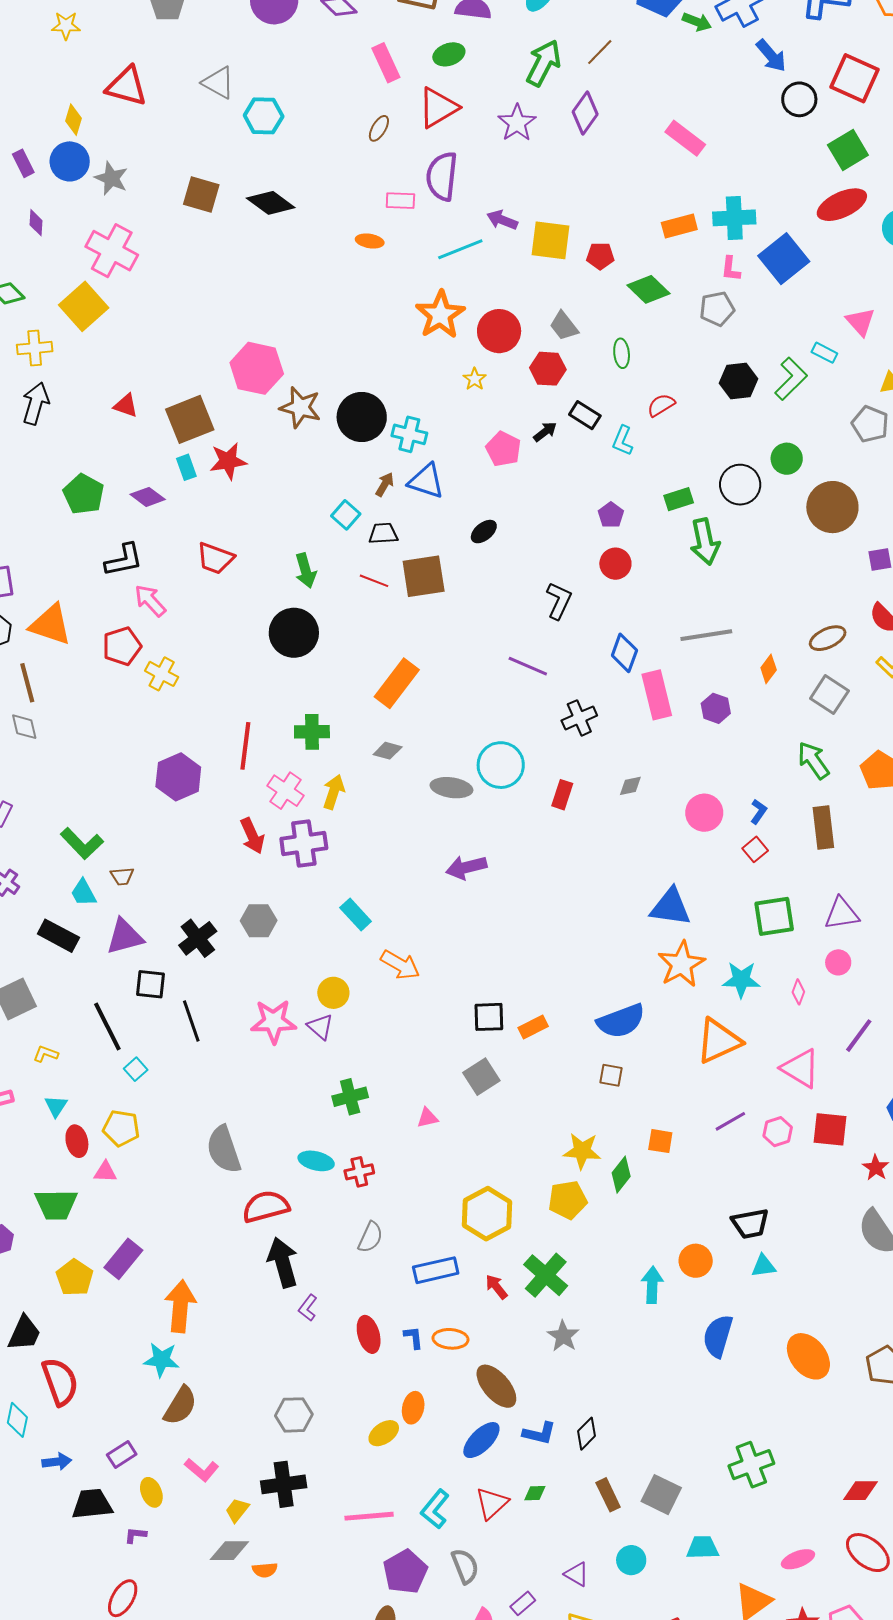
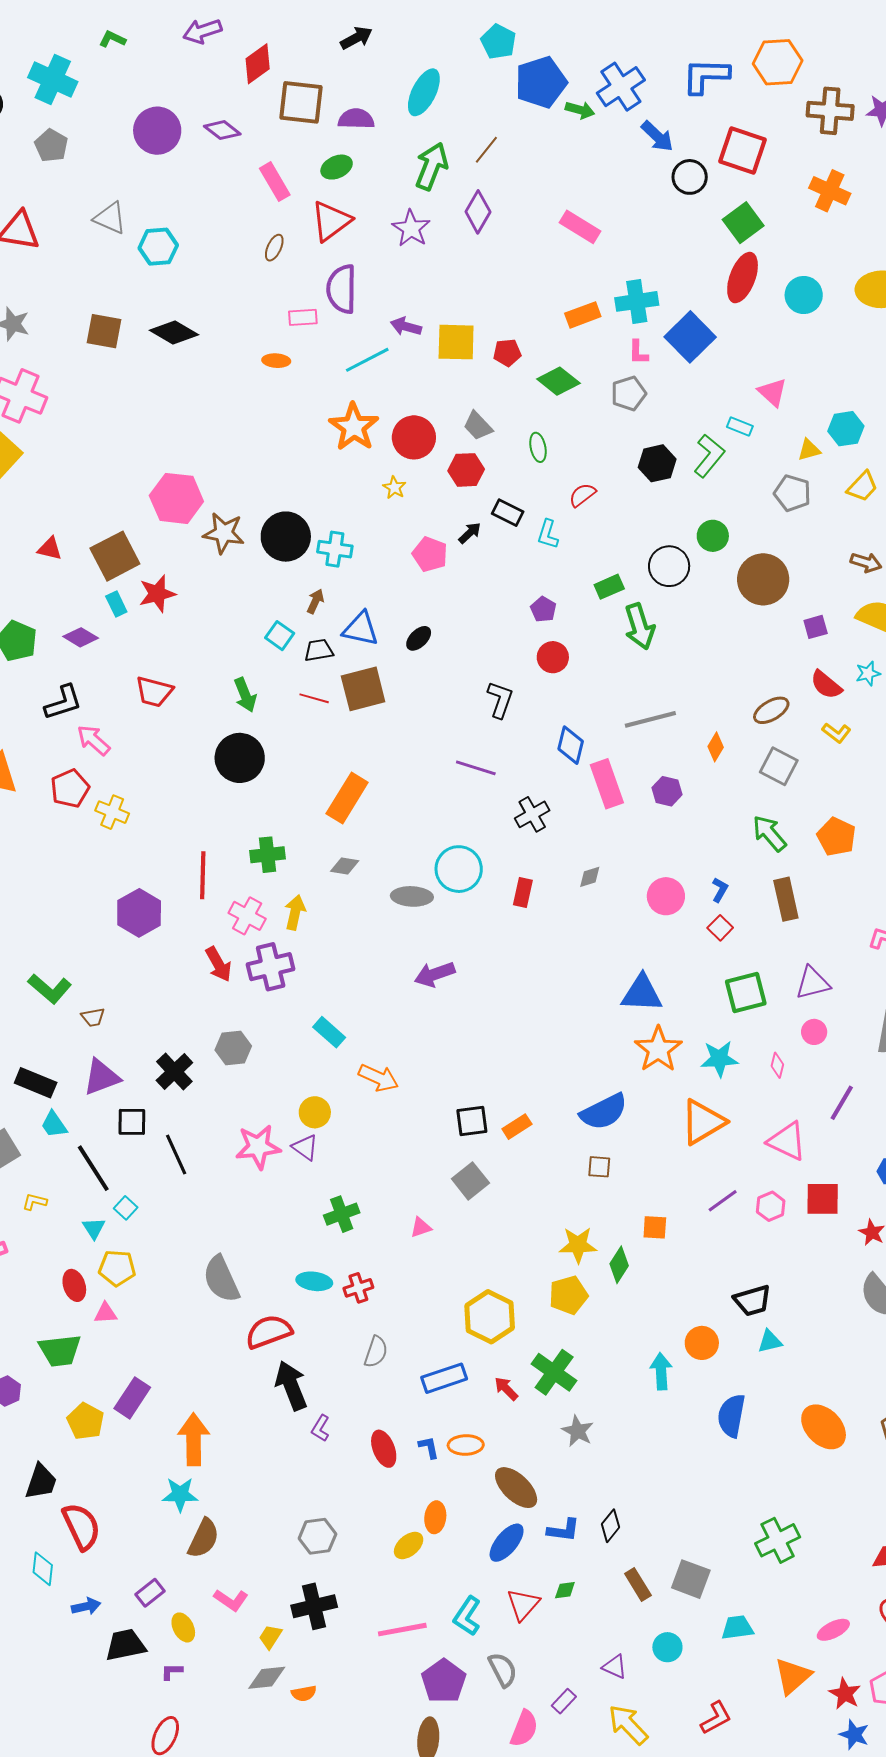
red ellipse: (842, 205) -> (743, 278), turned -39
blue triangle: (426, 481) -> (361, 629), moved
cyan trapezoid: (83, 893) -> (54, 1125), moved
cyan triangle: (56, 1106) -> (94, 1228), moved

